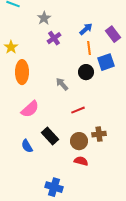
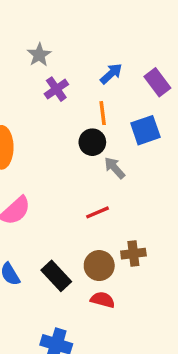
orange line: (89, 48) -> (103, 113), moved
black circle: (86, 72) -> (92, 142), moved
gray arrow: (62, 84) -> (115, 168), moved
black rectangle: (50, 136) -> (56, 276), moved

